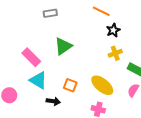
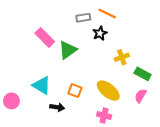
gray rectangle: (50, 13) -> (83, 18), moved
black star: (113, 30) -> (100, 33), moved
pink rectangle: (31, 57) -> (45, 37), moved

